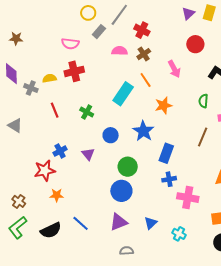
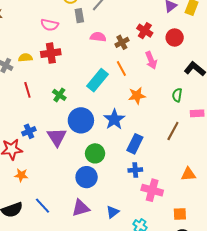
red cross: (142, 30) -> (145, 31), moved
gray rectangle: (99, 32) -> (79, 16), turned -56
blue circle: (111, 135) -> (81, 120), size x1.6
purple triangle: (88, 154) -> (57, 137), size x1.5

